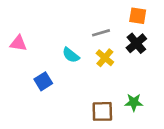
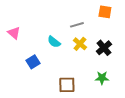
pink triangle: (18, 43) -> (14, 33), turned 32
black cross: (136, 43) -> (104, 48), moved
brown square: (102, 111) -> (67, 85), moved

